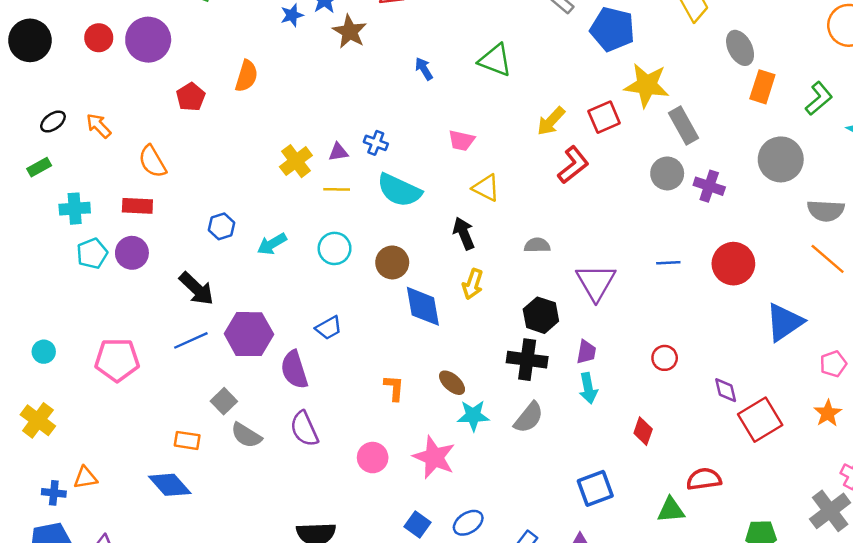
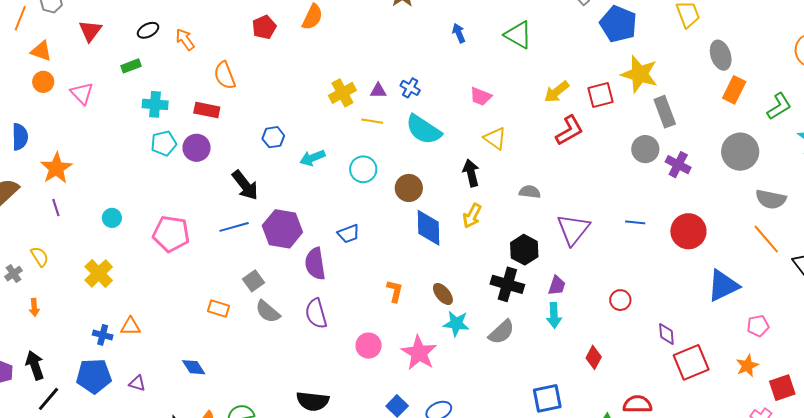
blue diamond: (170, 485) -> (194, 367), moved, size x0.7

